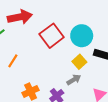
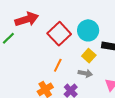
orange line: (13, 61) -> (58, 65), moved
gray arrow: (74, 80) -> (85, 73), turned 48

